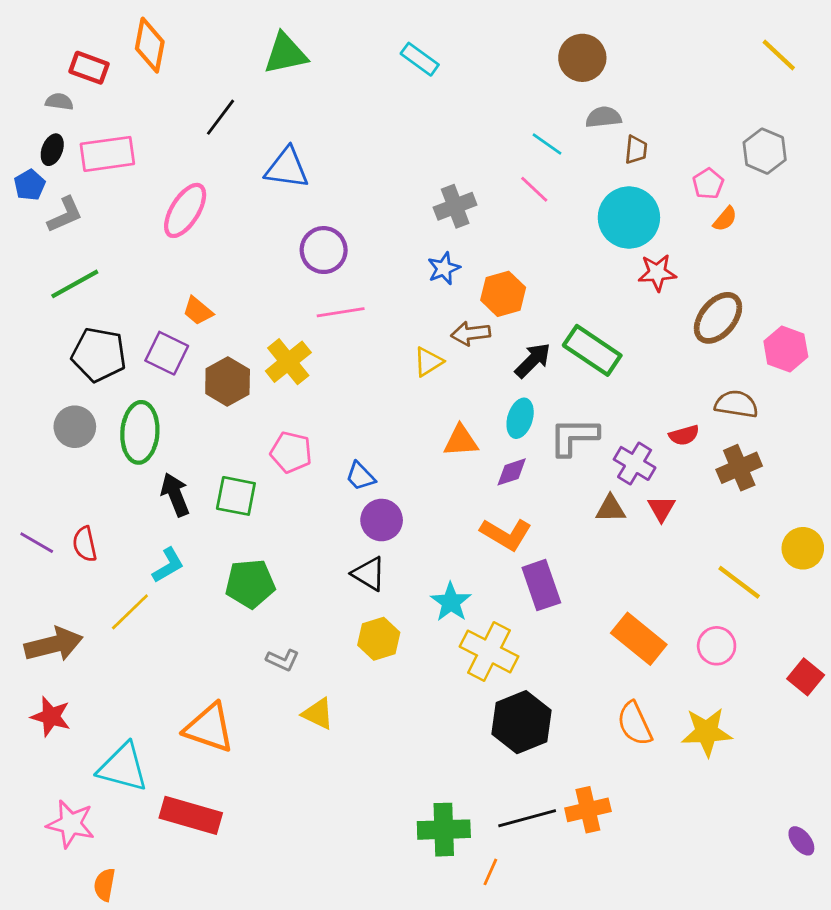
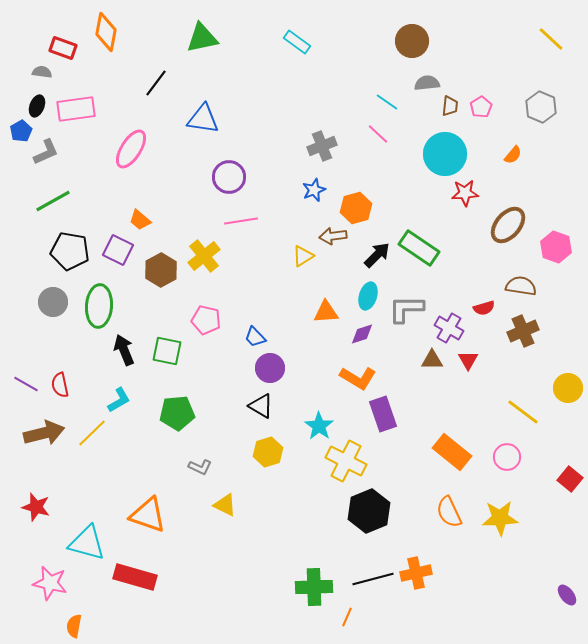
pink pentagon: (708, 184) -> (481, 107), moved
brown arrow: (54, 644) -> (44, 433), moved

